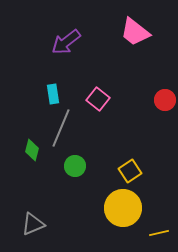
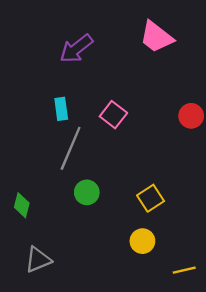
green diamond: (32, 150) -> (22, 205), moved
yellow circle: (123, 208) -> (142, 241), size x0.6

